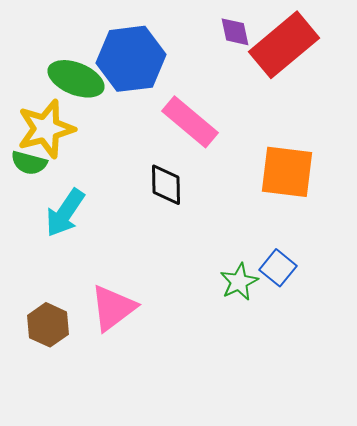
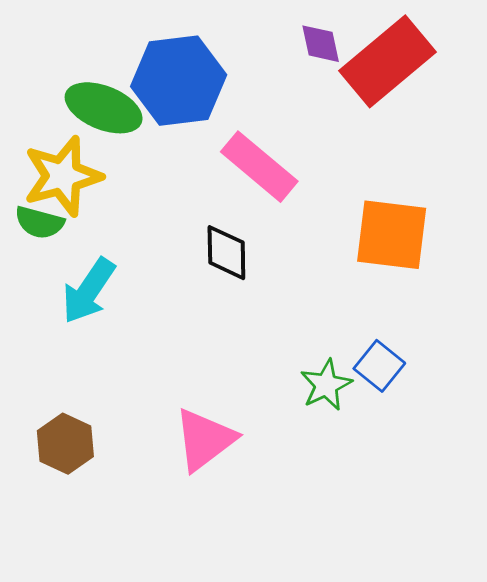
pink triangle: (113, 308) -> (205, 440), moved

